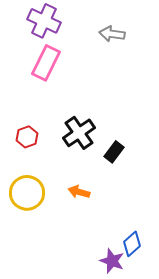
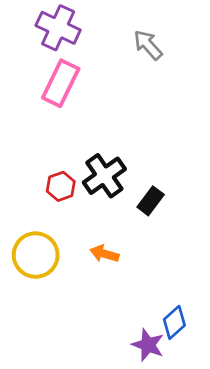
gray arrow: (112, 34) -> (148, 45), turned 40
red hexagon: (27, 137) -> (61, 186), moved

